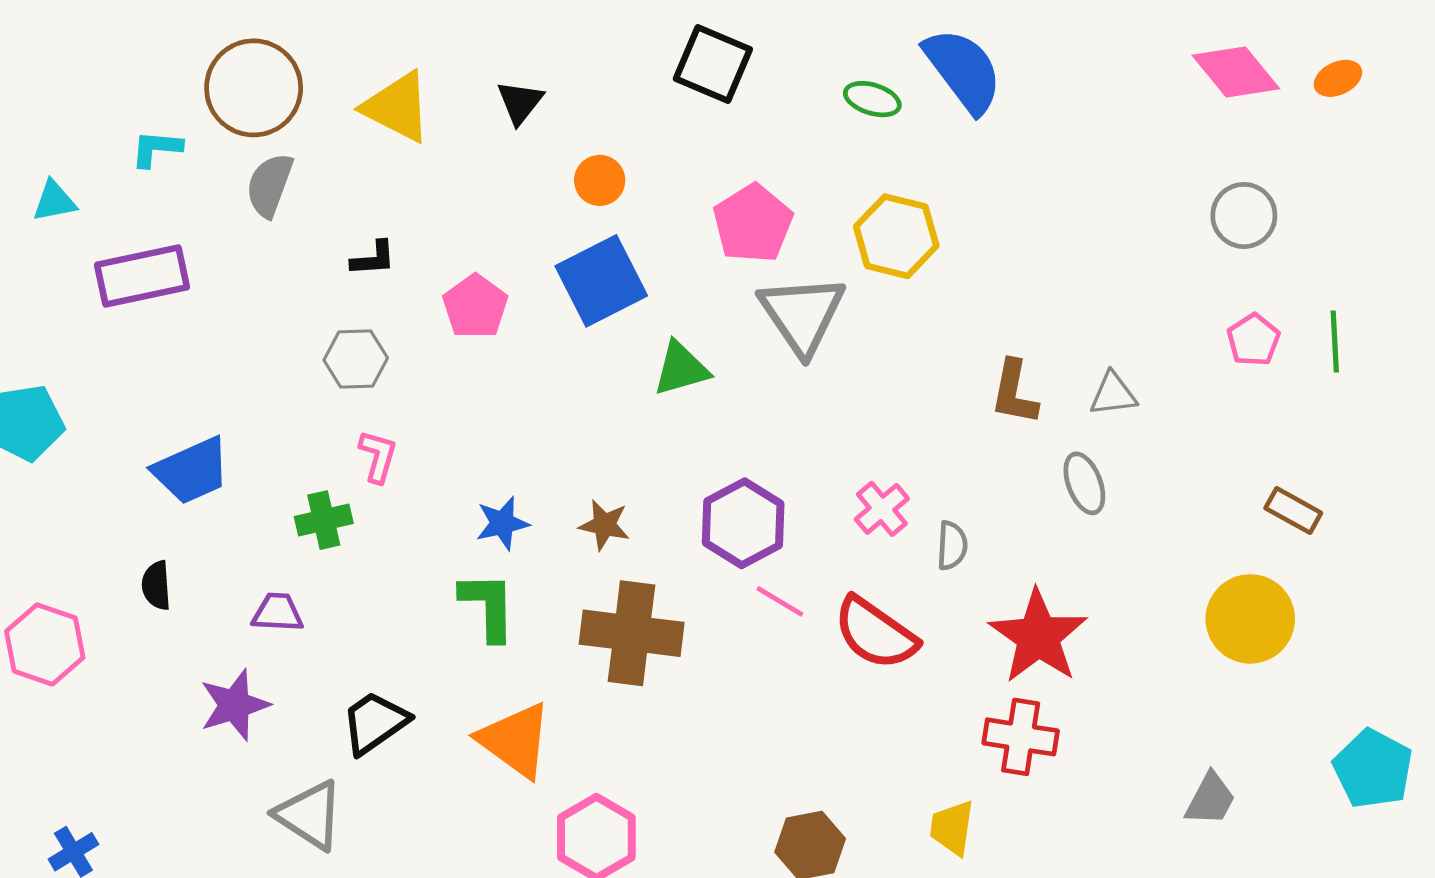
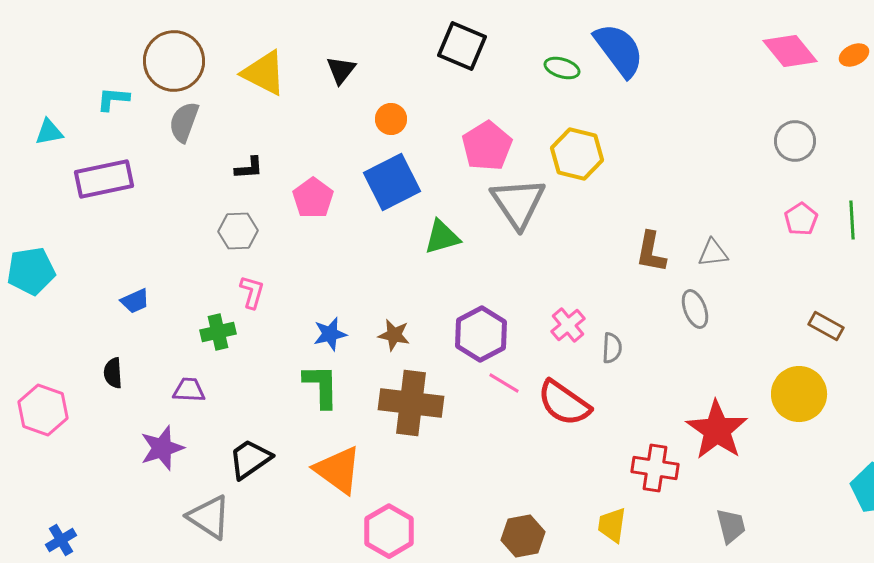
blue trapezoid: (191, 471) -> (135, 301), size x0.6
red star: (1038, 636) -> (717, 430), moved
gray trapezoid: (1210, 799) -> (731, 526), moved, turned -42

